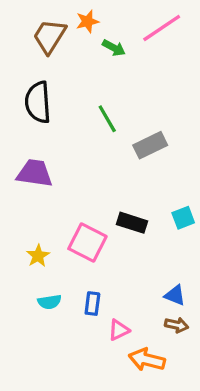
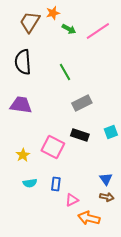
pink line: (162, 28) -> (98, 31), moved
gray rectangle: (150, 145) -> (82, 103), moved
blue triangle: (175, 295) -> (106, 179), turned 32

